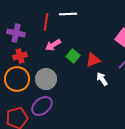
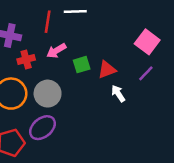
red cross: (20, 56) -> (26, 60), moved
green square: (73, 56) -> (82, 65), turned 32

